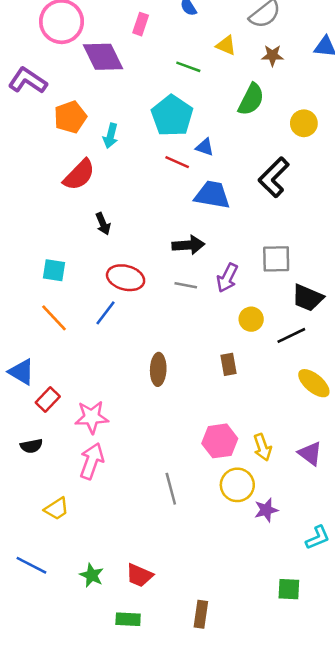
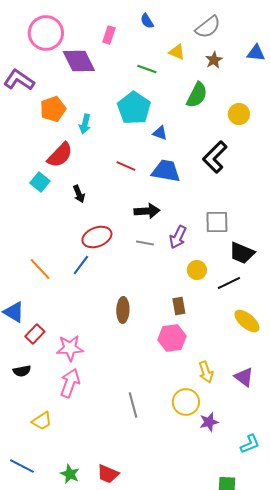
brown star: (272, 55) -> (214, 60), turned -30
red line: (177, 162) -> (126, 166), moved
cyan square: (54, 270) -> (40, 182), moved, turned 30
red ellipse: (126, 278) -> (97, 237), turned -36
pink hexagon: (220, 441) -> (172, 338), moved

